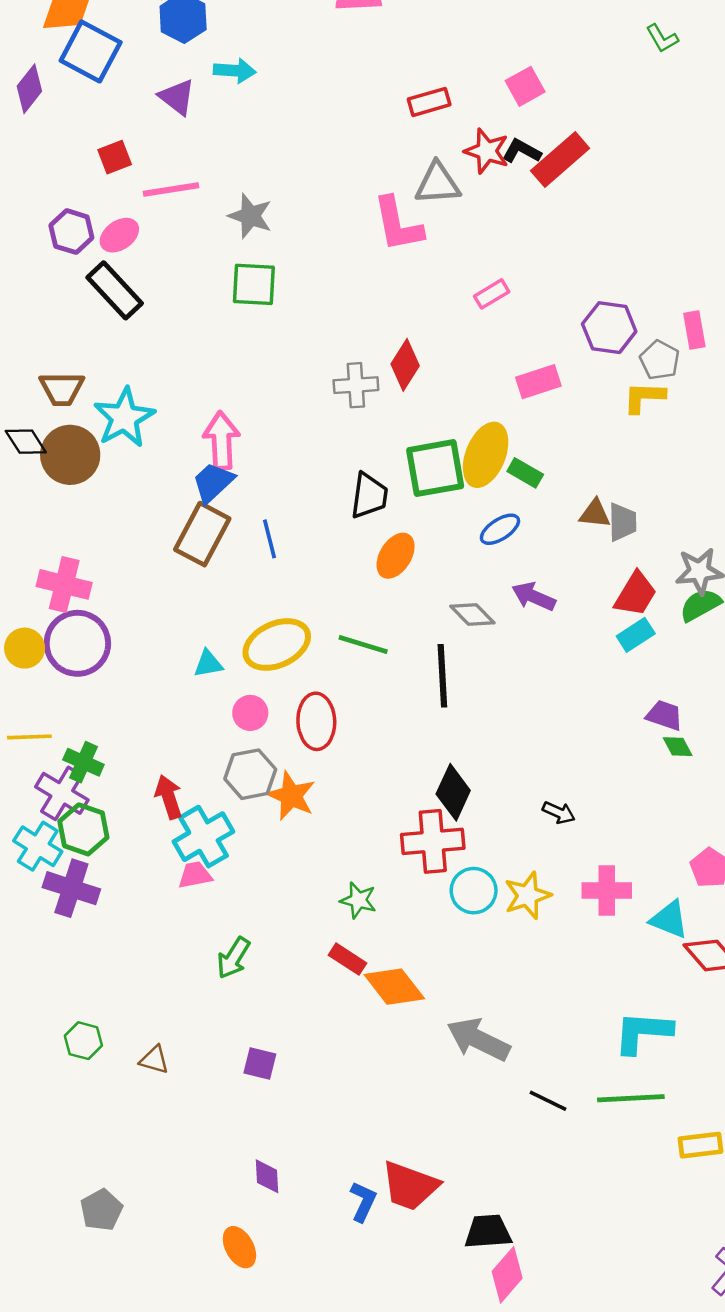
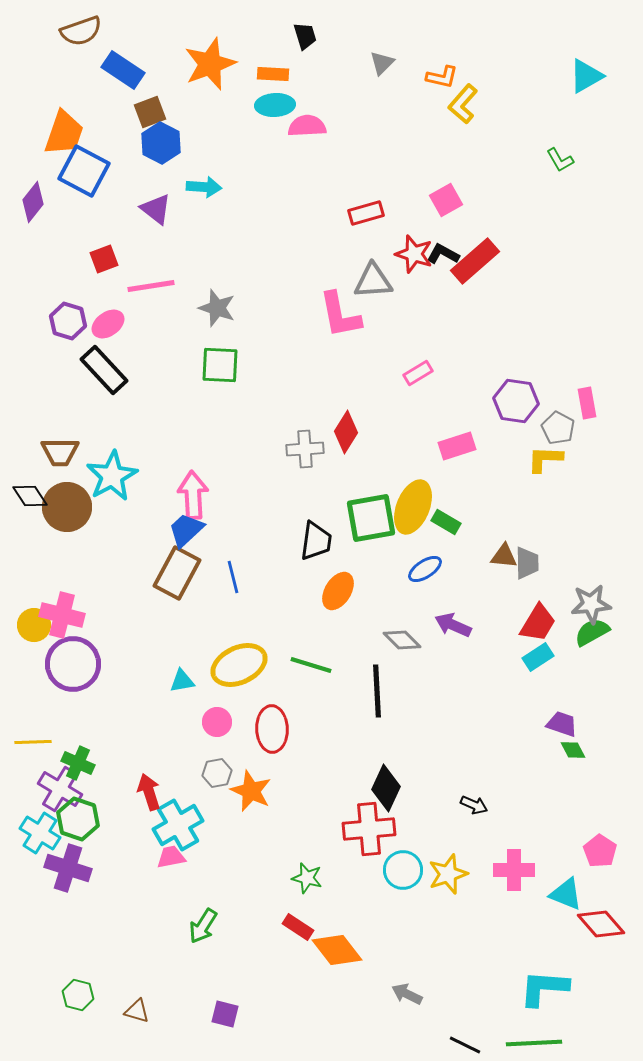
yellow circle: (25, 648) -> (34, 625), moved
gray hexagon: (250, 774) -> (217, 773), size x0.7
gray arrow: (478, 1039) -> (407, 994), size x0.6

